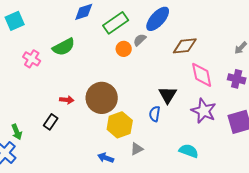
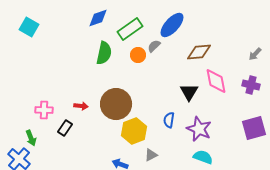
cyan square: (15, 21) -> (29, 27), turned -36
green semicircle: (64, 47) -> (104, 53), moved, turned -50
pink cross: (32, 59) -> (44, 110), moved, turned -30
black triangle: (168, 95) -> (189, 92), moved
purple star: (204, 111) -> (199, 129), moved

